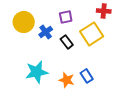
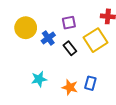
cyan star: (37, 72) -> (39, 79), size x0.7
blue rectangle: (87, 76) -> (90, 83), turned 48

